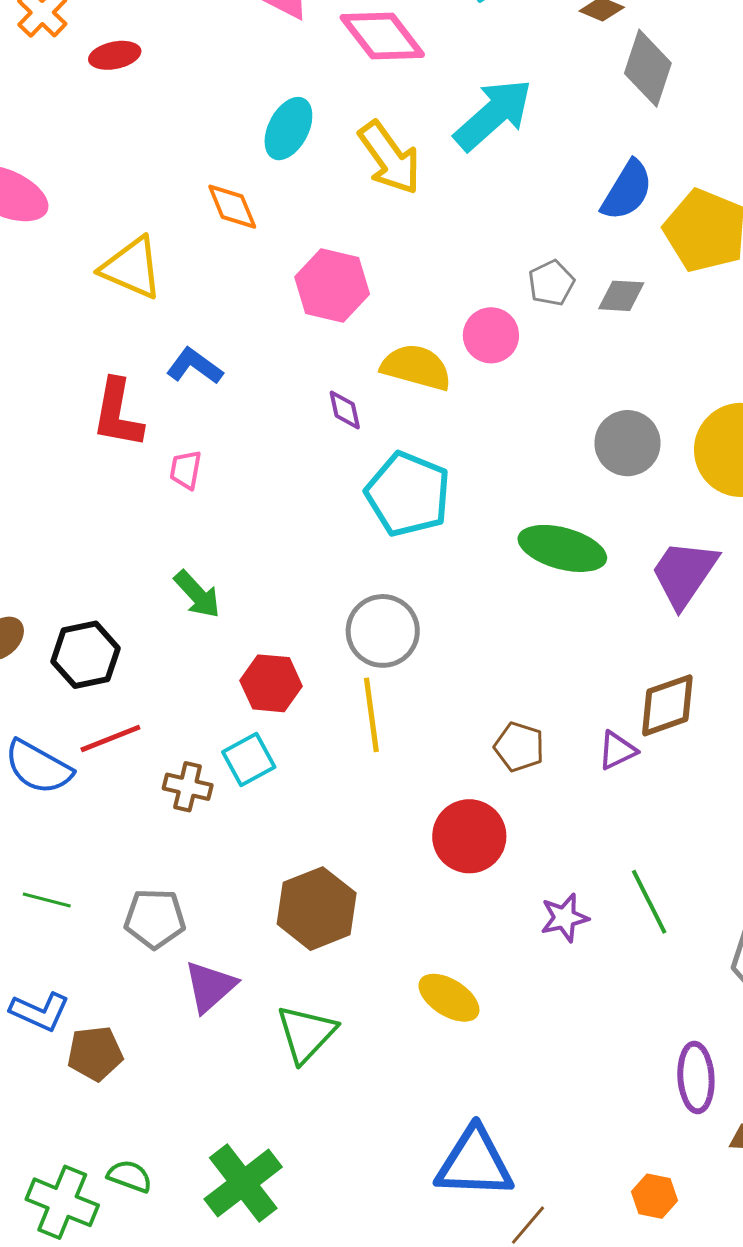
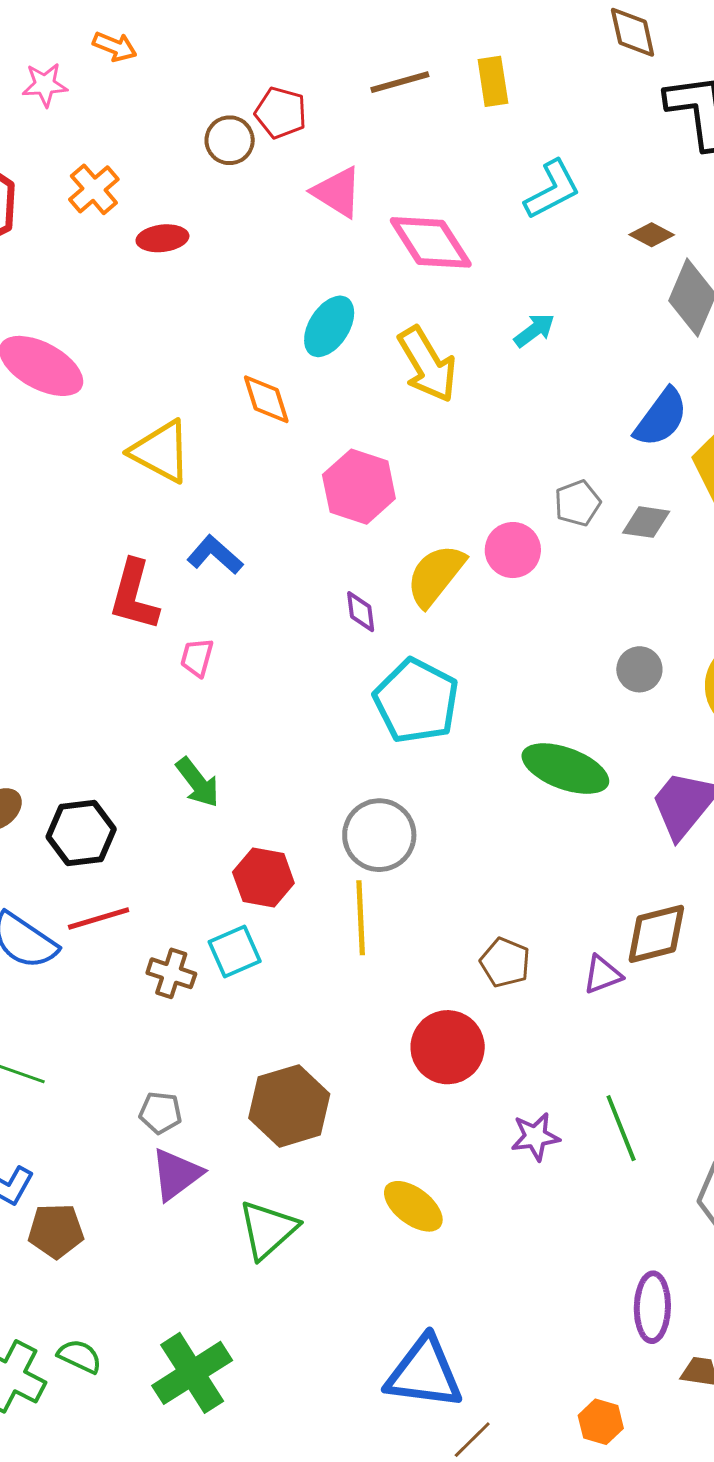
cyan arrow: (493, 115) -> (534, 330), size x0.5
yellow semicircle: (416, 367) -> (436, 575), turned -72
gray circle: (627, 443) -> (639, 669), size x0.7
gray pentagon: (155, 919) -> (160, 1113), moved, size x0.7

